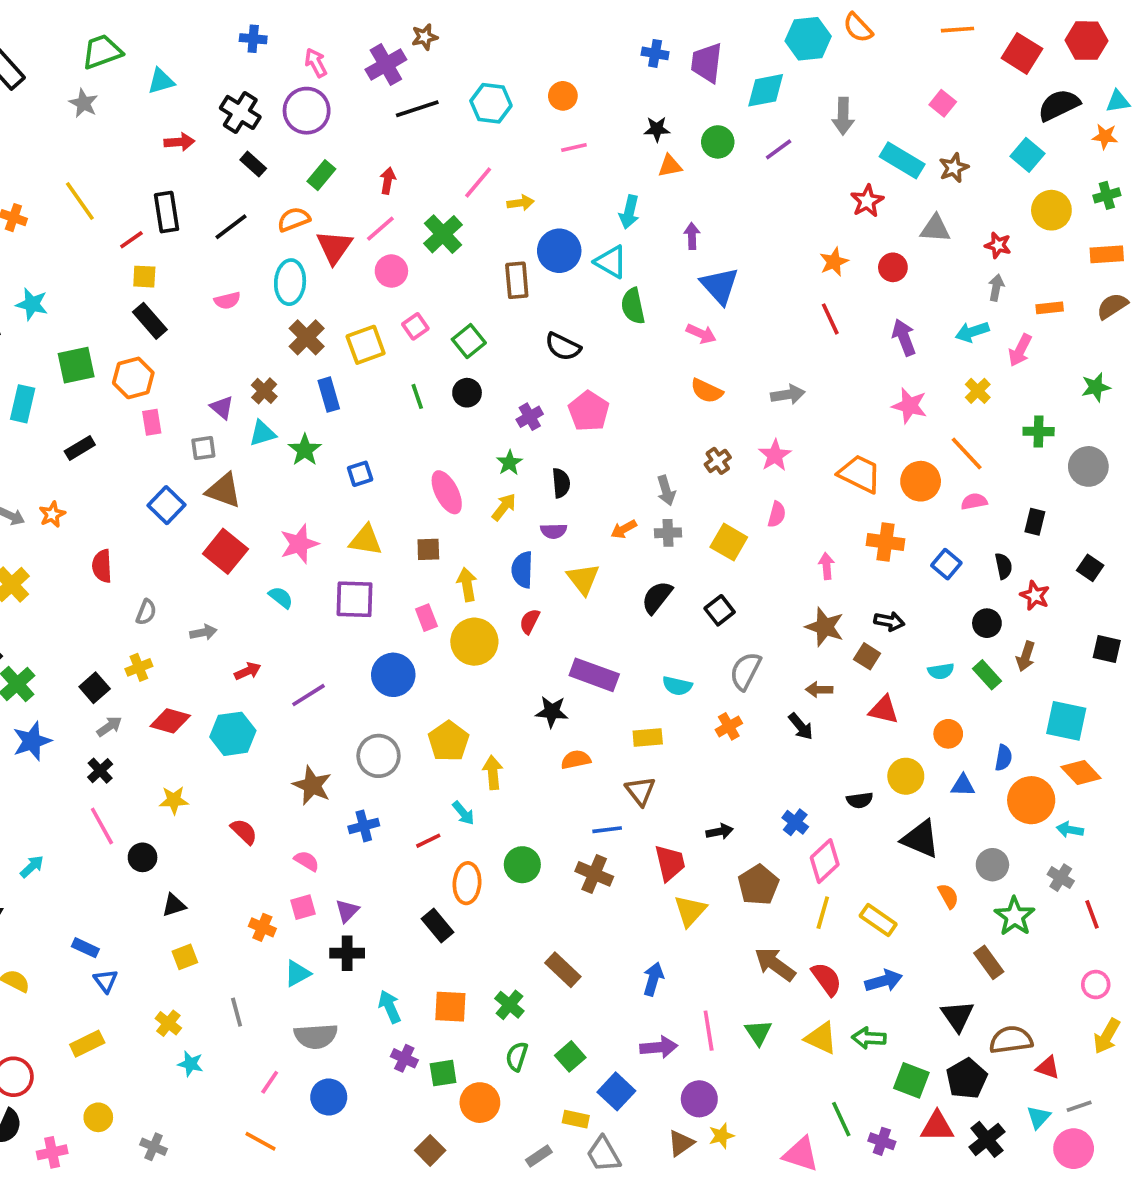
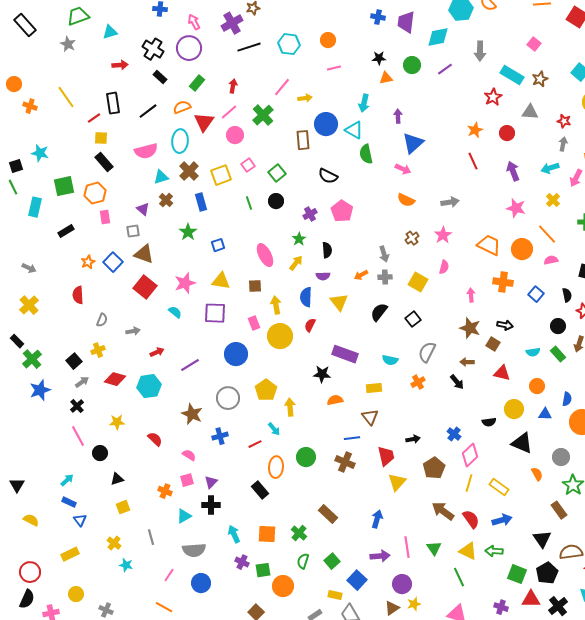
blue triangle: (720, 286) -> (413, 143), turned 30
pink semicircle: (227, 301) -> (146, 151), size x1.6
cyan triangle: (262, 433) -> (161, 177), moved
orange star: (52, 514) -> (88, 262), moved
cyan arrow: (32, 867) -> (67, 480), moved
green line: (841, 1119) -> (459, 577), moved

